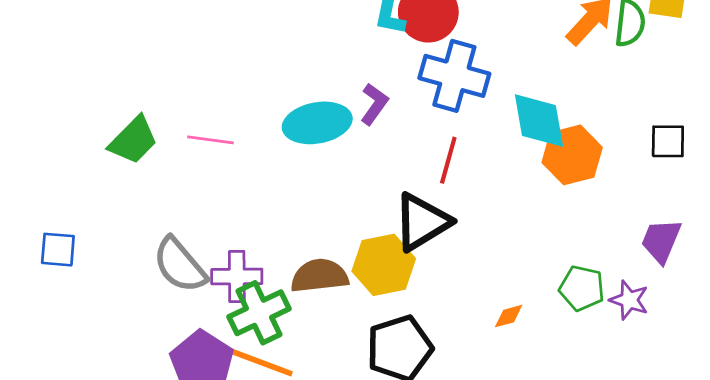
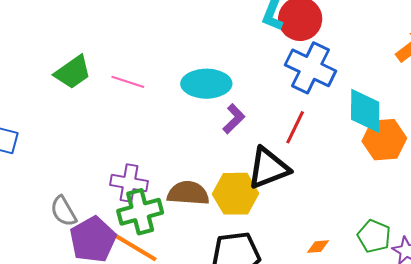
purple L-shape: (374, 104) -> (234, 119), moved
gray semicircle: (180, 265) -> (63, 211), moved, size x0.7

